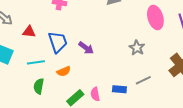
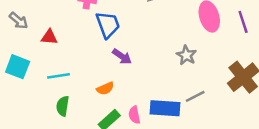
blue trapezoid: (58, 42) -> (108, 25), moved
orange semicircle: (64, 71) -> (105, 88), moved
blue rectangle: (119, 89) -> (165, 108), size x1.6

